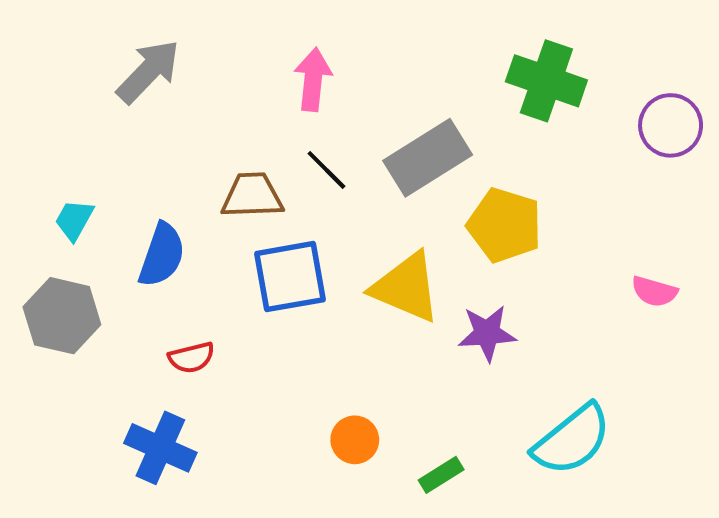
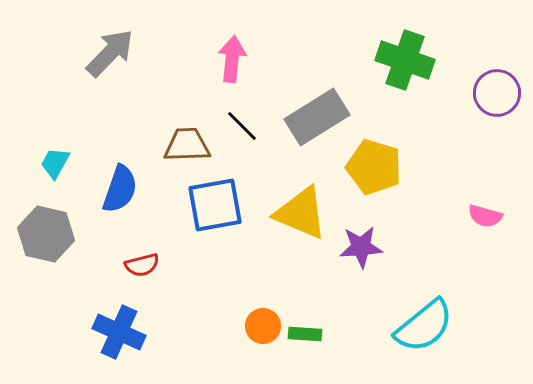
green rectangle: (441, 475) -> (305, 334), moved, turned 36

